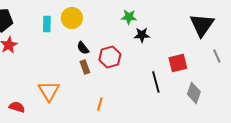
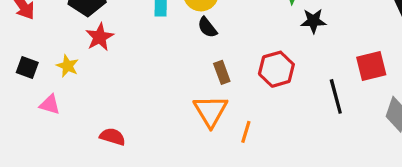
black semicircle: (83, 48) -> (207, 27), moved
red hexagon: (110, 57) -> (276, 69), moved
orange triangle: (49, 91) -> (211, 111), moved

